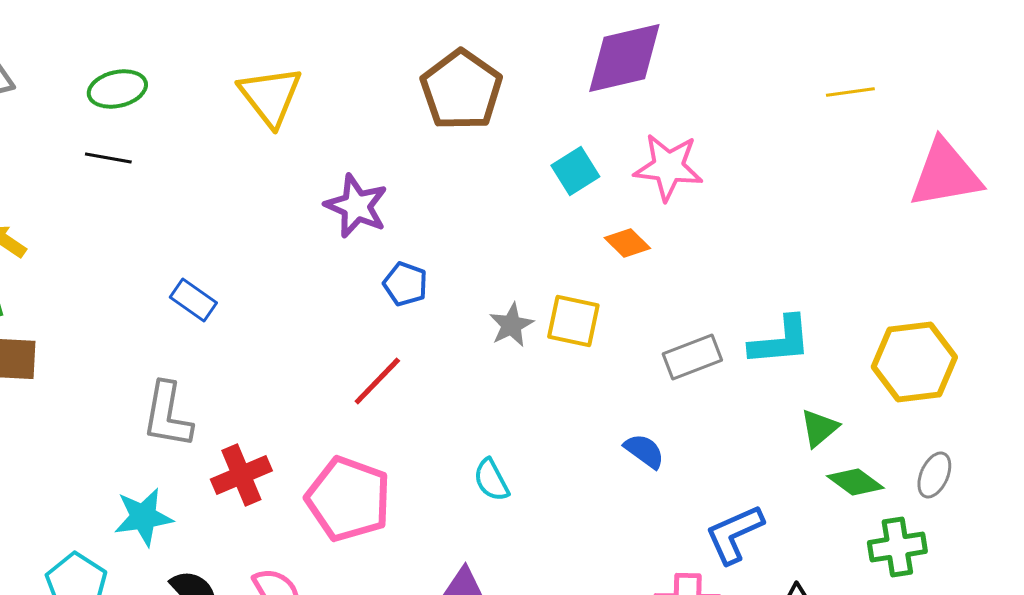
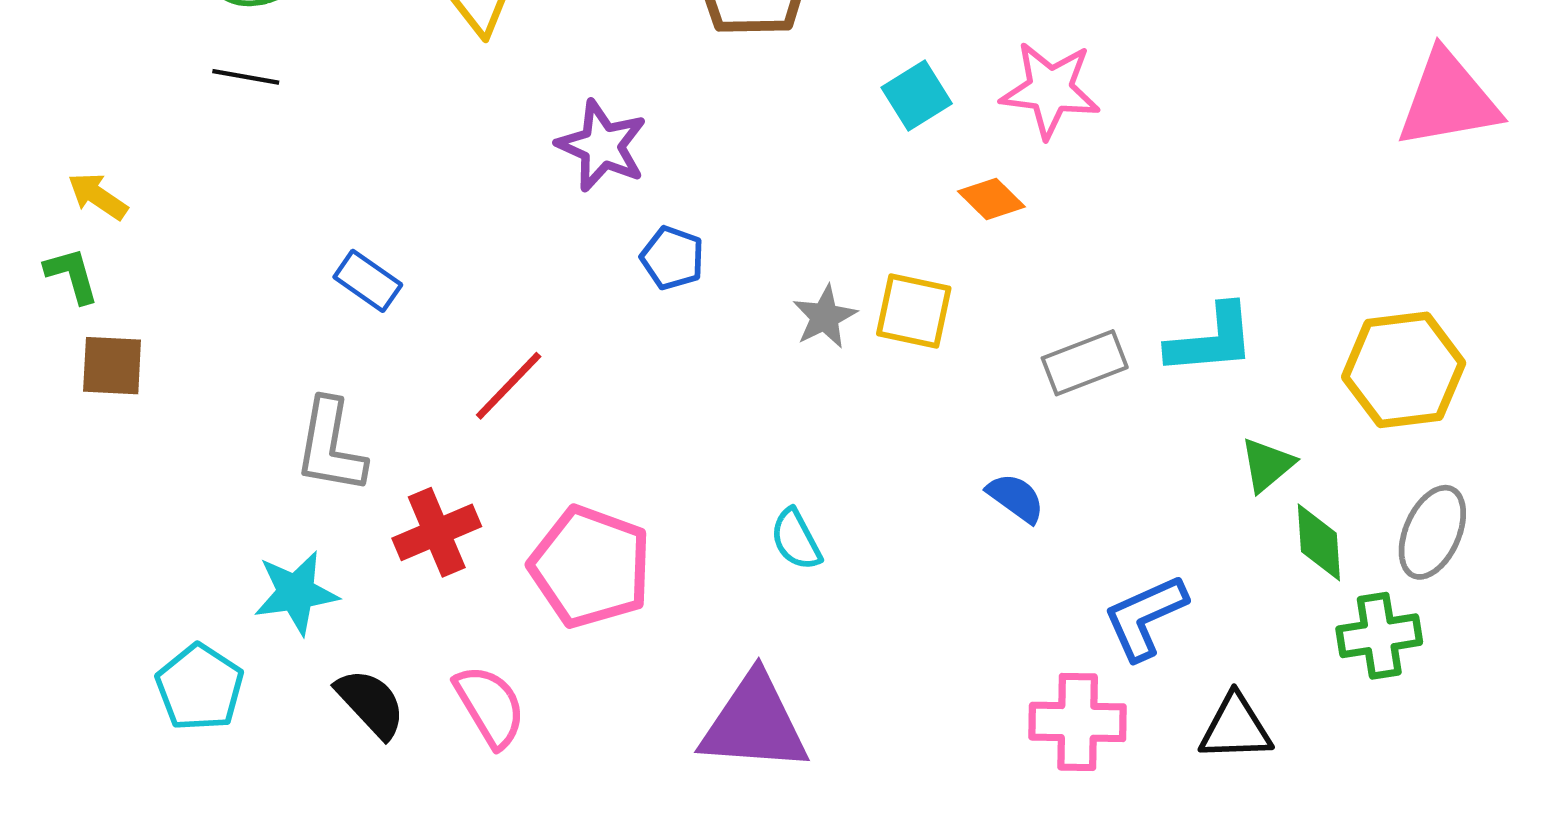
red line: (377, 381) -> (509, 386), moved
gray ellipse: (934, 475) -> (1432, 532), size x1.4
green diamond: (855, 482) -> (1319, 542), turned 50

